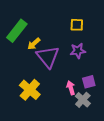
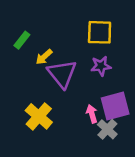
yellow square: (77, 25) -> (100, 32), size x1.5
green rectangle: (17, 31) -> (22, 40), size x0.6
purple square: (89, 82) -> (115, 106), size x1.6

